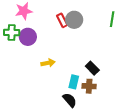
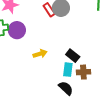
black rectangle: (92, 68) -> (73, 56), moved

